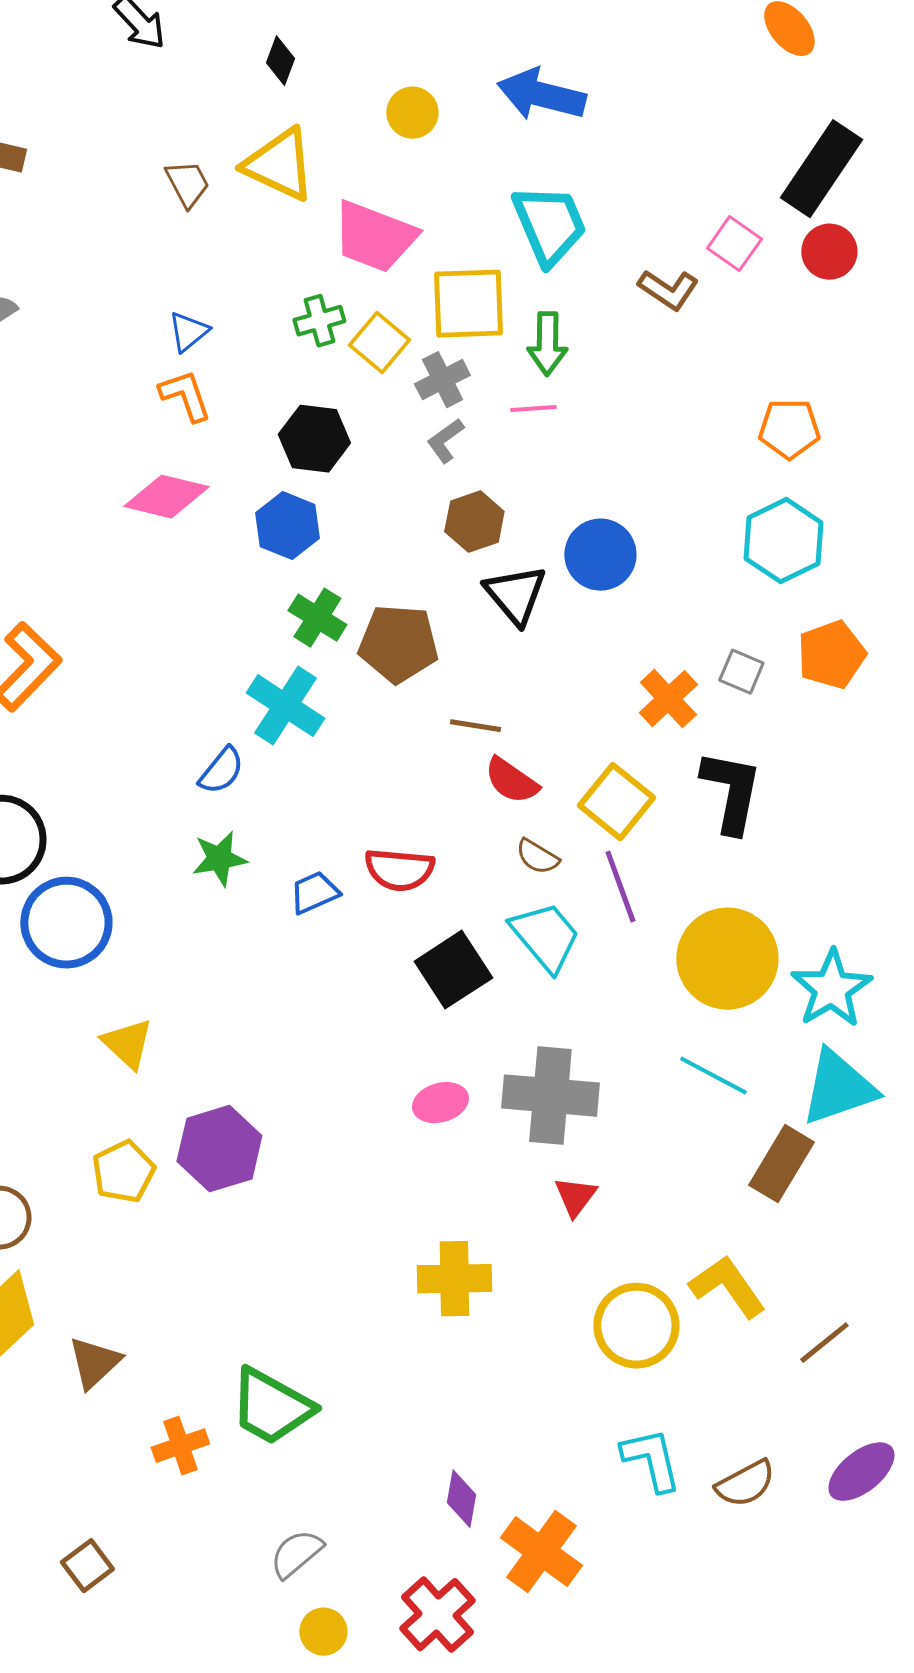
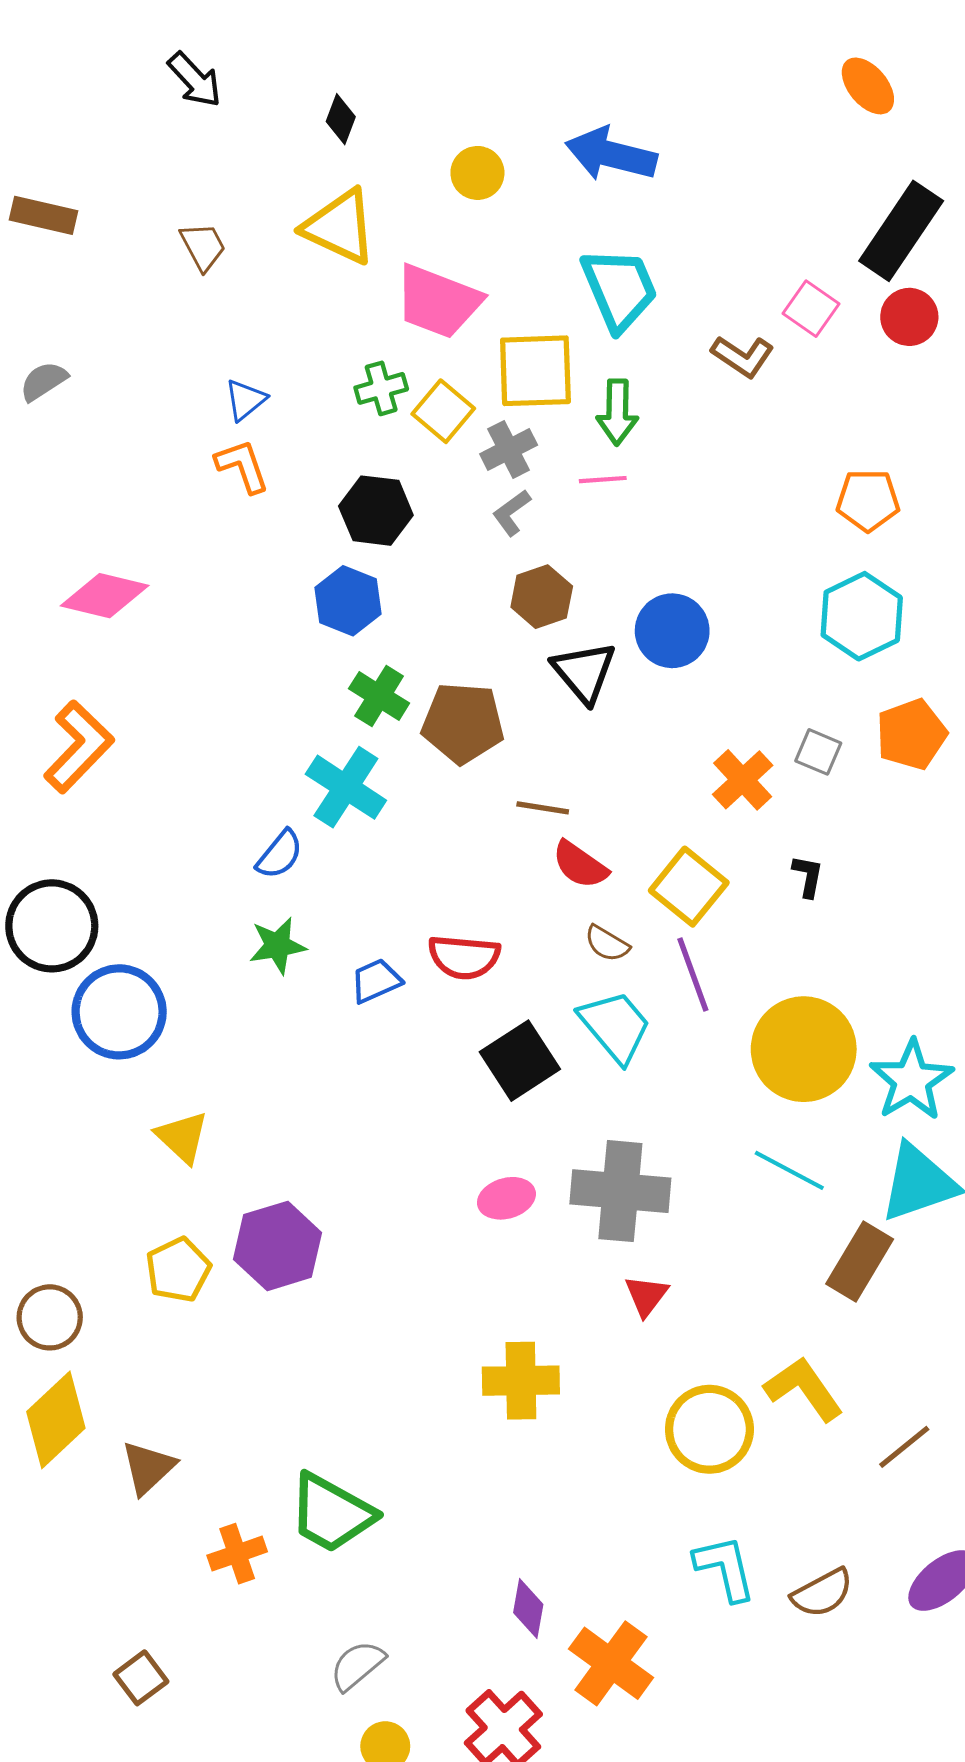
brown trapezoid: (187, 184) -> (203, 246), moved
pink diamond: (166, 497) -> (105, 596), moved
black L-shape: (731, 792) -> (808, 876), size x0.5

